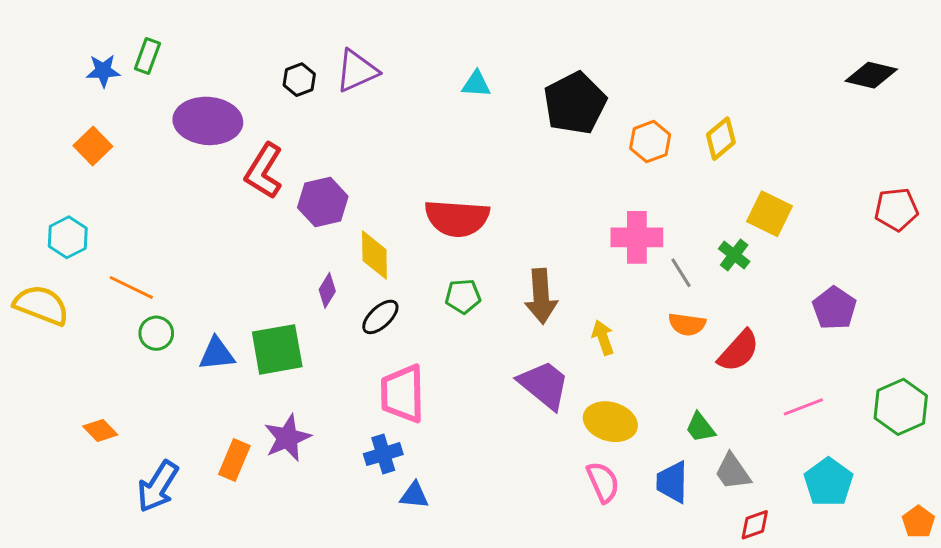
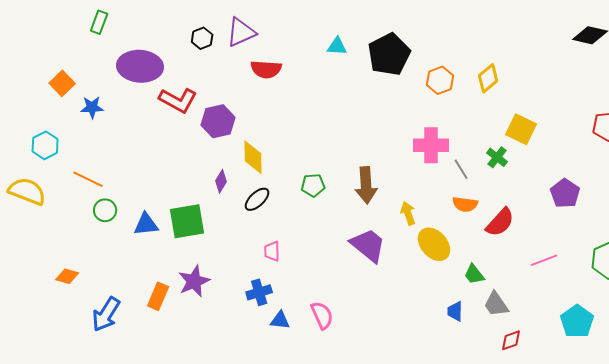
blue star: (103, 71) -> (92, 107), moved
cyan triangle: (476, 84) -> (337, 46), moved
red L-shape: (264, 171) -> (178, 100), turned -93
red semicircle: (457, 218) -> (266, 69), moved, size x0.7
pink trapezoid: (402, 394) -> (272, 251), size x0.5
yellow ellipse: (610, 422) -> (434, 244), moved, turned 32
orange diamond: (100, 430) -> (67, 276), turned -30
pink semicircle: (603, 482) -> (322, 315), moved
blue trapezoid: (672, 482) -> (455, 311), size x0.7
cyan pentagon: (828, 482) -> (577, 321), moved

